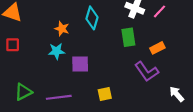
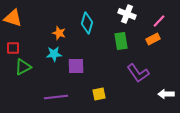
pink line: (159, 11) -> (159, 21), moved
orange rectangle: (157, 48) -> (153, 39), moved
green triangle: (23, 92) -> (23, 67), moved
white arrow: (177, 94) -> (166, 94), turned -49

